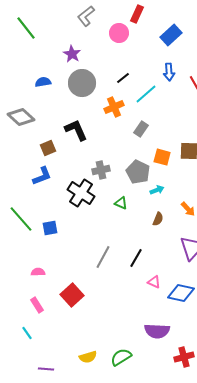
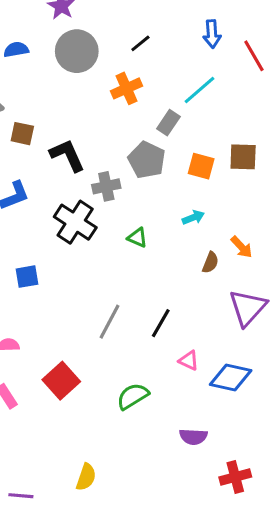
cyan line: (146, 94) -> (200, 90), moved
black L-shape: (76, 130) -> (67, 155), moved
brown square: (48, 148) -> (22, 134), moved, turned 35
gray pentagon: (138, 172) -> (147, 160), moved
brown semicircle: (158, 219) -> (210, 263), moved
purple semicircle: (157, 331) -> (193, 437), size x0.7
yellow semicircle: (88, 357) -> (86, 477), turned -54
green semicircle: (121, 357) -> (133, 396), moved

